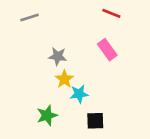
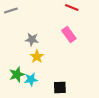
cyan star: (79, 94) -> (31, 80), moved
green star: (47, 115) -> (17, 75), moved

